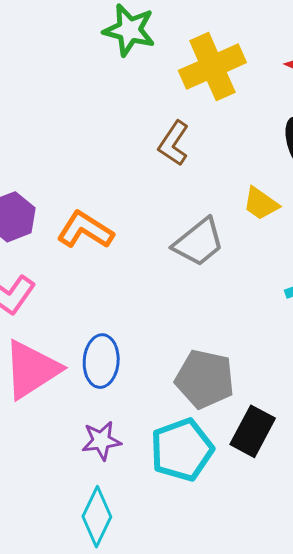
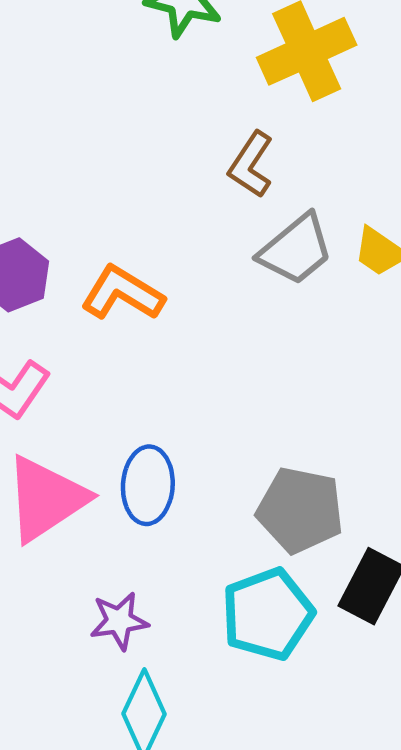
gray trapezoid: (199, 242) -> (296, 249), moved
purple star: (101, 441) -> (119, 621), moved

